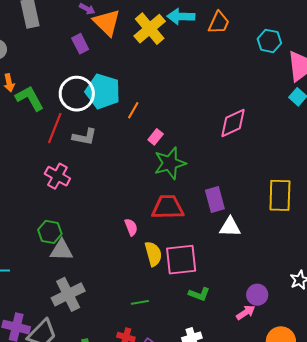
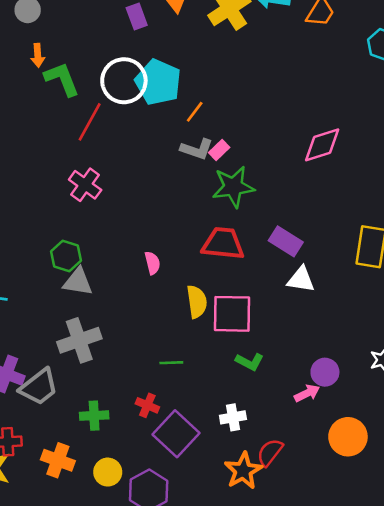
gray L-shape: (85, 137) -> (197, 149), moved
purple rectangle: (215, 200) -> (286, 241), turned -50
pink semicircle: (131, 227) -> (152, 263), moved

